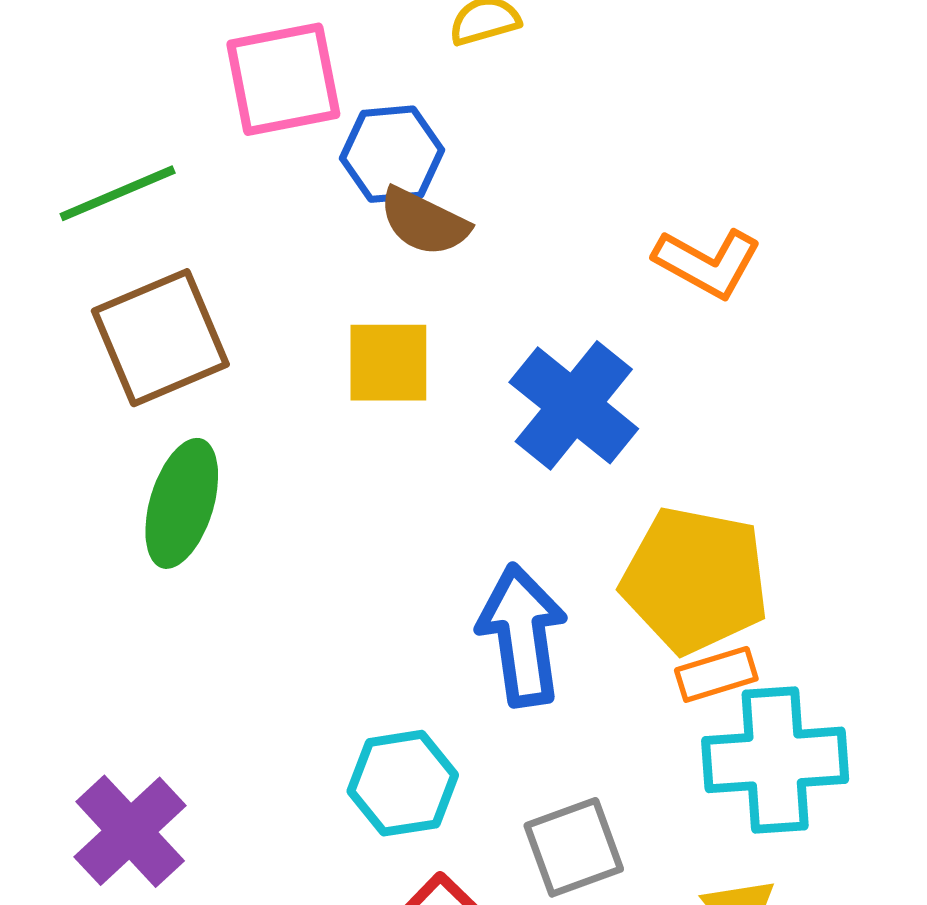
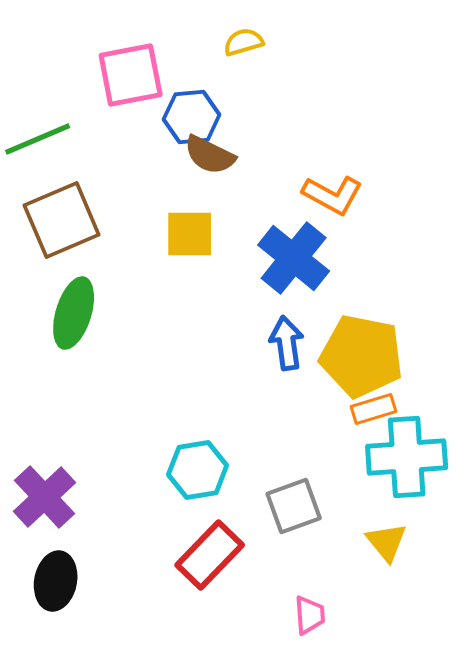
orange L-shape: (707, 263) -> (333, 195), moved
blue arrow: (522, 635) -> (287, 343), moved, size x0.7

